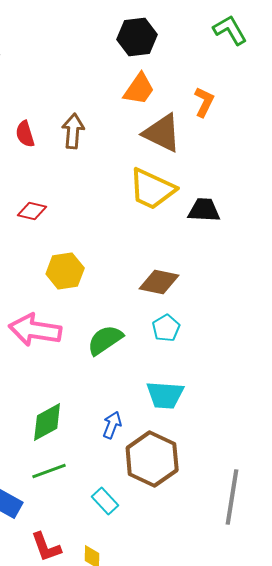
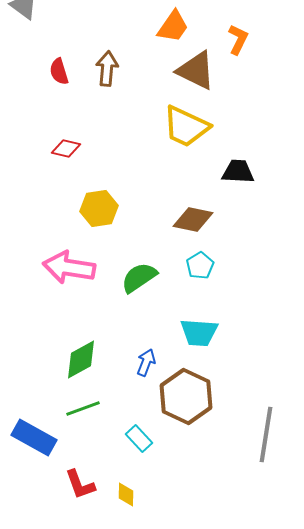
black trapezoid: (204, 210) -> (238, 172), moved

